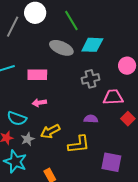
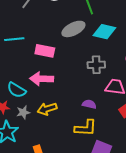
gray ellipse: (61, 48) -> (73, 29), turned -60
pink arrow: (39, 103) -> (42, 79), size x1.6
yellow L-shape: (79, 144) -> (86, 128), moved

